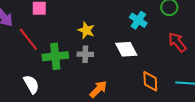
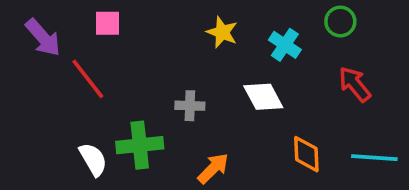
yellow star: (86, 30) -> (222, 32), moved
green cross: (55, 56) -> (140, 145), moved

